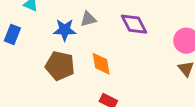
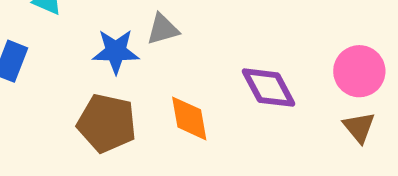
purple diamond: (134, 24) -> (269, 88), moved

